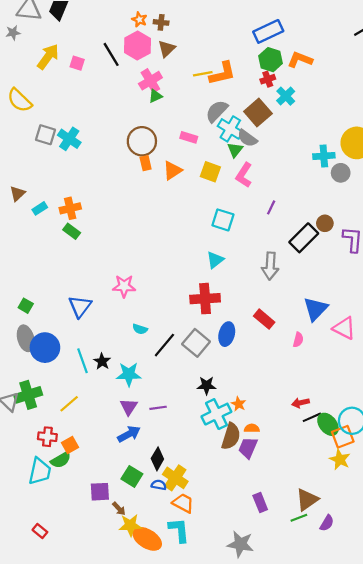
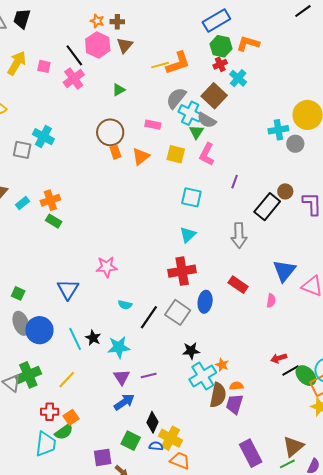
pink cross: (150, 81) -> (74, 79), moved
gray square: (45, 135) -> (22, 150), moved
purple rectangle: (260, 502) -> (251, 453), size x1.5

